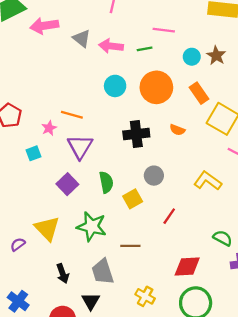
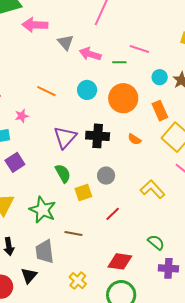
orange line: (72, 115) -> (46, 91), moved
purple triangle: (80, 147) -> (65, 137), moved
green semicircle: (106, 182) -> (63, 173), turned -30
purple square: (67, 184) -> (15, 162), moved

